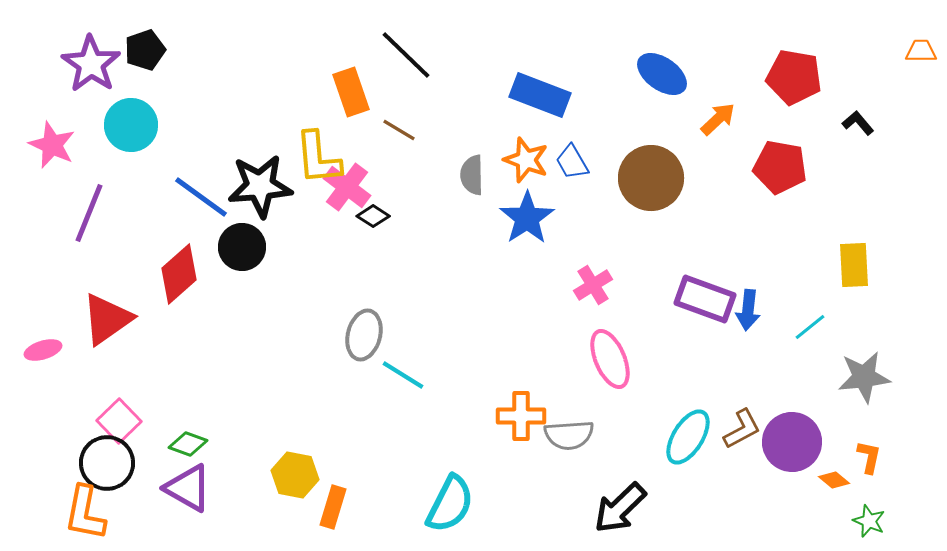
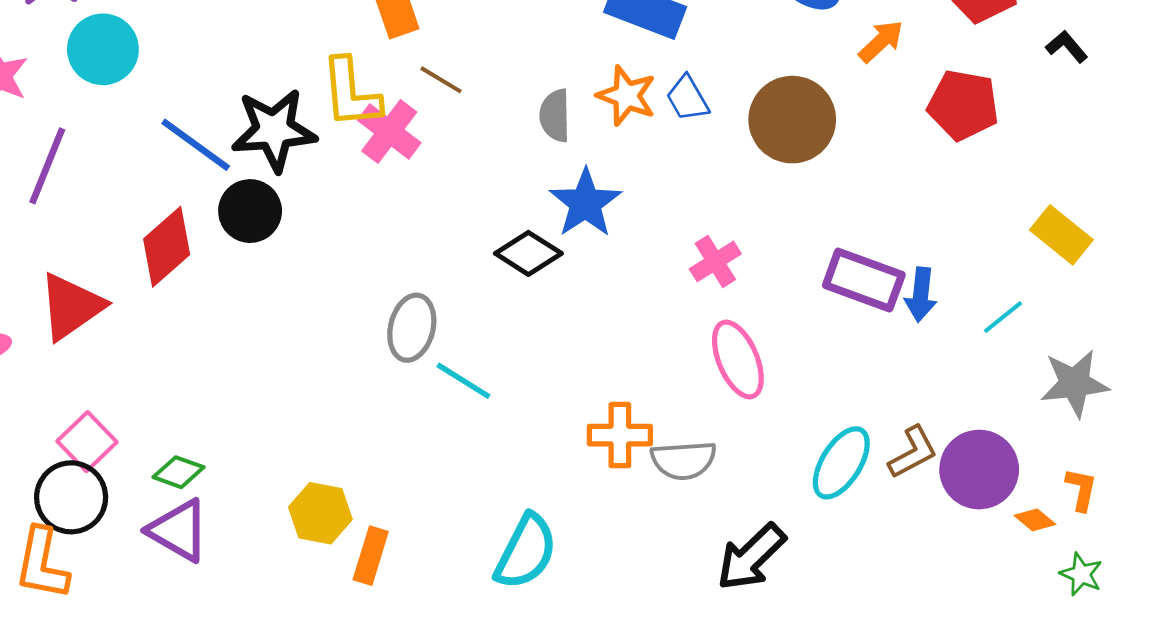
brown line: (399, 130) -> (441, 80), moved
black diamond: (373, 216) -> (528, 253), moved, size x1.5
blue star: (527, 218) -> (585, 203), moved
yellow rectangle: (854, 265) -> (1061, 235), turned -48

